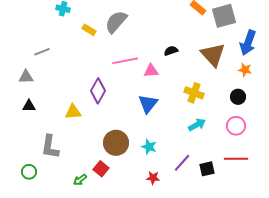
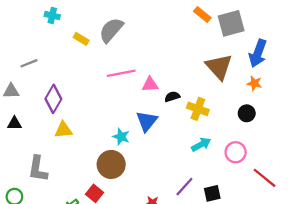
black semicircle: (171, 51) -> (172, 97), moved
purple diamond: (98, 91) -> (53, 99), moved
pink circle: (236, 126) -> (236, 152), moved
cyan star: (149, 147) -> (121, 137), moved
red line: (236, 159) -> (264, 178), moved, turned 40

